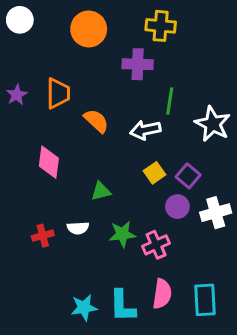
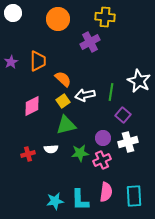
purple cross: (138, 64) -> (90, 42), turned -30
green line: (170, 101) -> (111, 92), moved
white arrow: (145, 130) -> (85, 95), moved
pink diamond: (49, 162) -> (32, 106), turned 55
yellow square: (154, 173) -> (63, 101), moved
green triangle: (101, 191) -> (66, 125), size x1.5
purple circle: (177, 207) -> (103, 138), moved
white cross: (216, 213) -> (128, 142), moved

